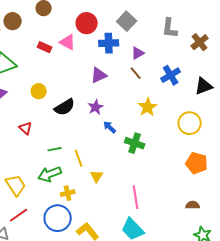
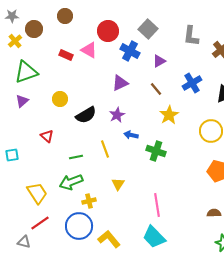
blue cross: (109, 43) -> (130, 51), turned 30
brown line: (136, 73) -> (156, 89), moved
blue arrow: (110, 127) -> (131, 135), turned -32
yellow line: (79, 158) -> (105, 149), moved

